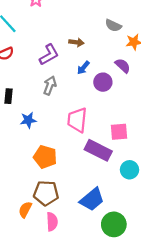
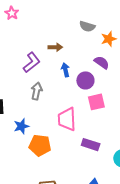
blue arrow: (83, 68) -> (65, 70), turned 136
pink square: (119, 132) -> (96, 102), moved
purple rectangle: (98, 150) -> (91, 145), size x0.7
orange pentagon: (45, 157) -> (40, 145), moved

